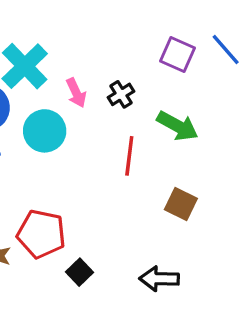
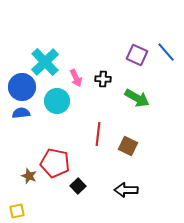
black cross: (121, 94) -> (103, 79), turned 35
red line: (129, 156) -> (98, 134), moved
brown square: (181, 204) -> (128, 146), moved

